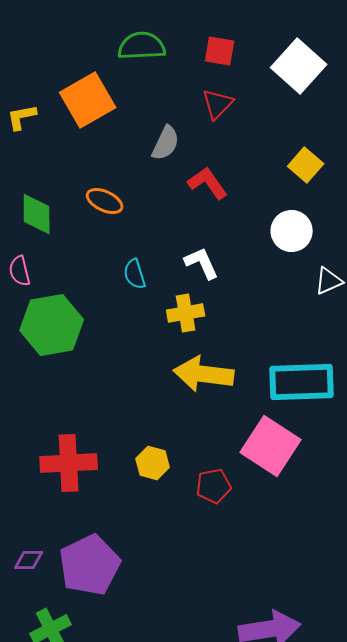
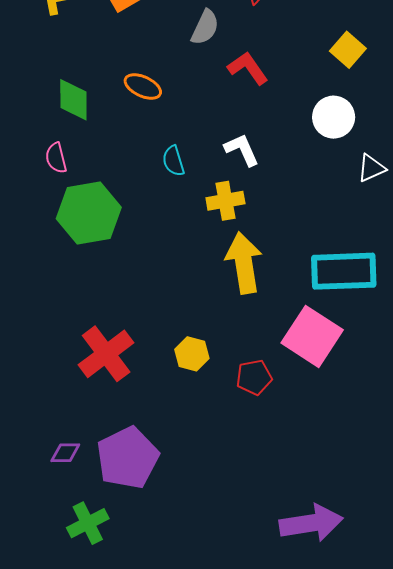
yellow arrow: (204, 374) -> (244, 263), turned 74
red cross: (69, 463) -> (106, 354), turned -34

